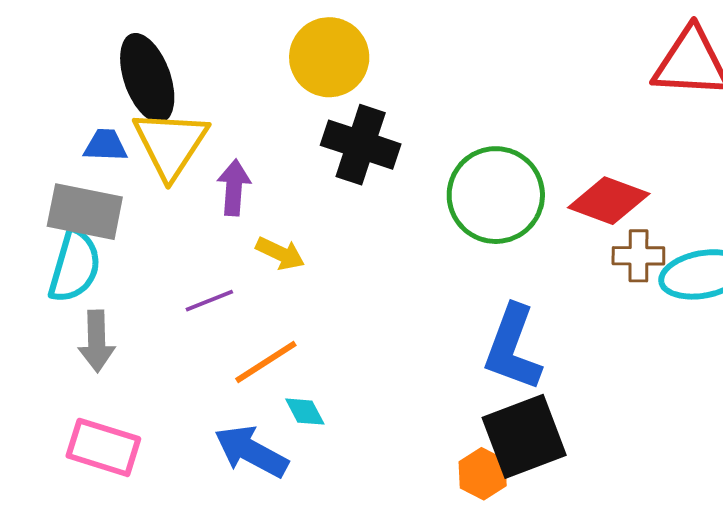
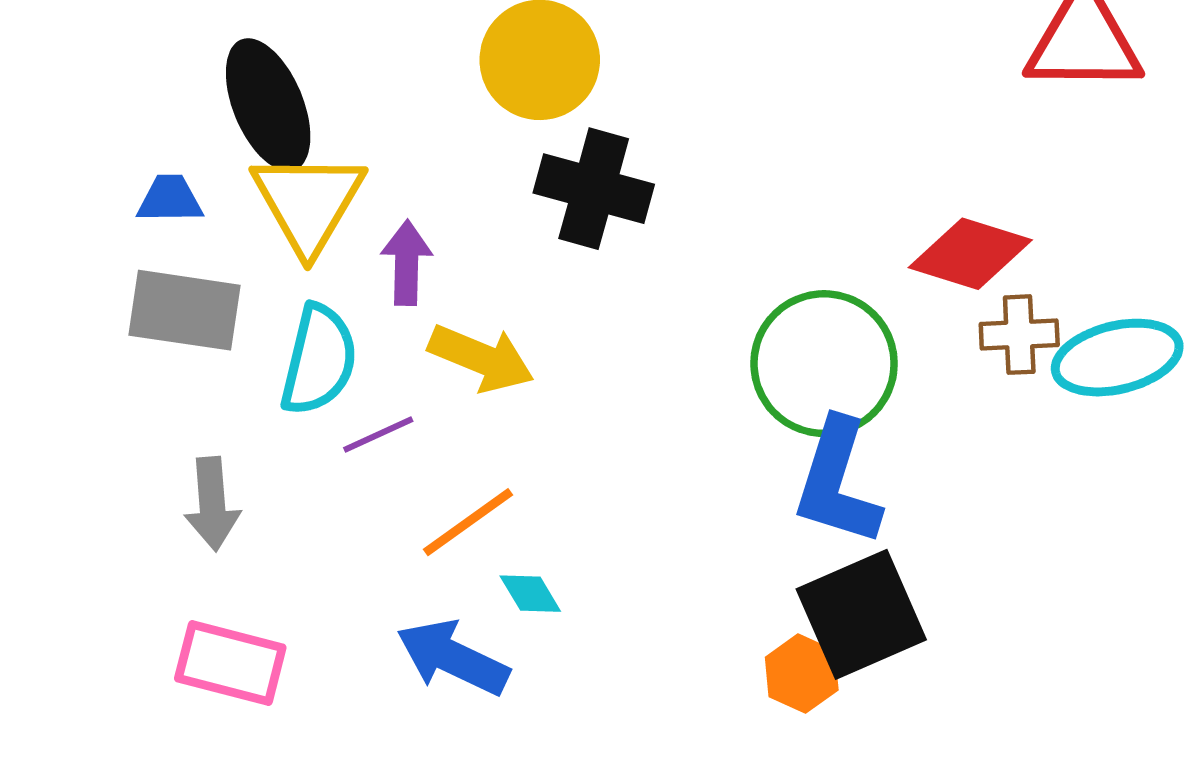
blue trapezoid: (105, 145) -> (170, 199), moved
green circle: (496, 195) -> (824, 364), moved
yellow arrow: (280, 253) -> (481, 358), size x1.4
cyan semicircle: (75, 266) -> (319, 360), moved

